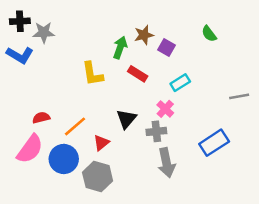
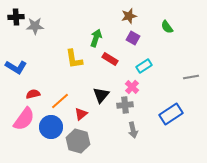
brown star: (144, 35) -> (129, 16), moved
blue L-shape: (20, 55) -> (16, 67), moved
gray arrow: (166, 163) -> (133, 130), size x0.7

